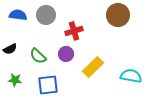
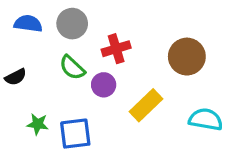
brown circle: (118, 15) -> (187, 57), moved
green semicircle: (38, 56) -> (72, 68), moved
green star: (15, 80) -> (38, 124), moved

